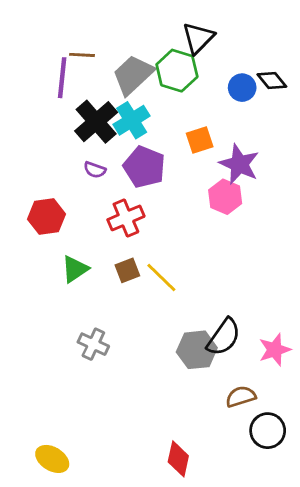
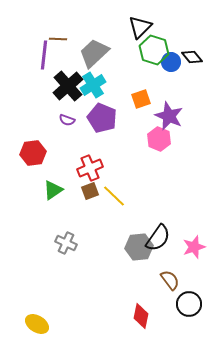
green hexagon: (177, 71) -> (154, 50), moved
red cross: (126, 218) -> (90, 168), moved
brown semicircle: (241, 397) -> (170, 280), turned 70
red diamond: (178, 459) -> (141, 316), moved

